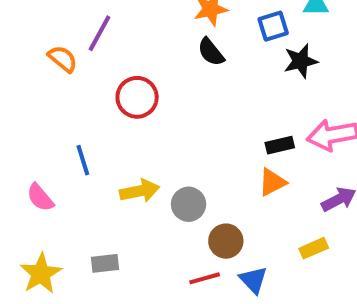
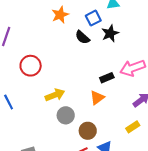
black semicircle: (211, 52) -> (82, 37), moved
orange triangle: (272, 182) -> (97, 98), moved
yellow arrow: (140, 191) -> (55, 95), moved

